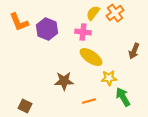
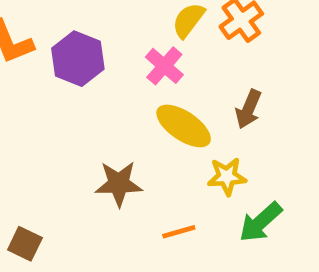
pink cross: (83, 32) -> (164, 66), turned 35
brown arrow: (134, 51) -> (248, 109), moved
green arrow: (123, 97) -> (261, 222), turned -102

